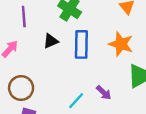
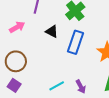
black triangle: (51, 41) -> (52, 32), turned 32

